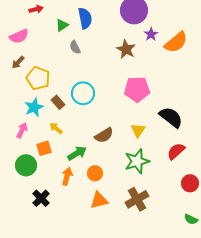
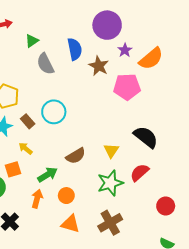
blue semicircle: (85, 18) -> (75, 49), moved
gray semicircle: (75, 47) -> (45, 64), size x1.5
pink pentagon: (137, 89) -> (127, 87), moved
red semicircle: (176, 151) -> (140, 173), moved
orange triangle: (99, 200) -> (70, 224), turned 30

